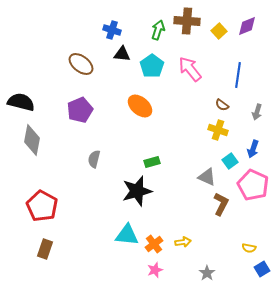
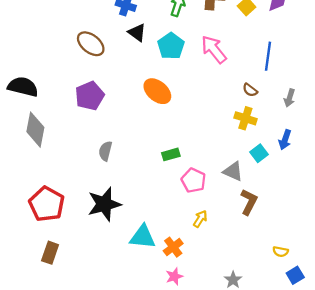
black triangle: (122, 54) -> (137, 32), turned 30
pink pentagon: (253, 185) -> (193, 180), moved, size x0.7
black star: (137, 191) -> (104, 204), moved
yellow arrow: (183, 242) -> (200, 219), moved, turned -49

